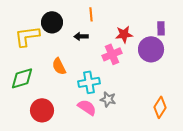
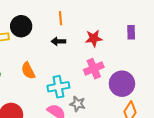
black arrow: (81, 36) -> (58, 41), moved
purple circle: (151, 49) -> (122, 84), moved
pink cross: (112, 54) -> (94, 69), moved

